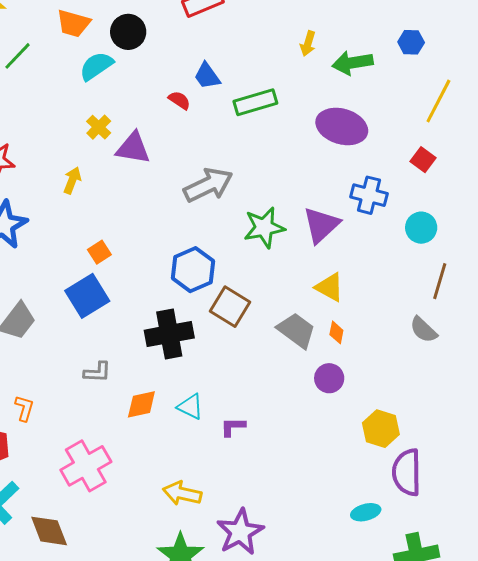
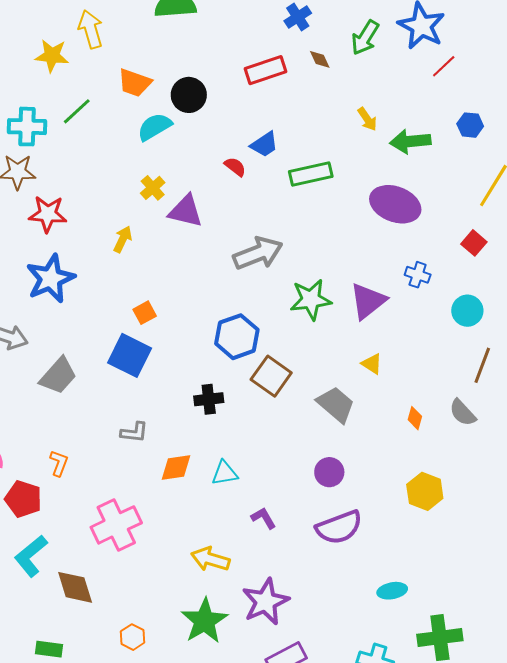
yellow arrow: (308, 44) -> (367, 119), turned -55
blue trapezoid: (207, 76) -> (264, 144), turned -92
blue cross: (369, 195) -> (418, 275), size x0.7
yellow triangle: (330, 287) -> (372, 364), size x0.7
blue square: (87, 296) -> (130, 355), turned -36
orange diamond: (336, 332) -> (415, 418), moved
black cross: (169, 334) -> (209, 399), size x0.6
purple circle: (329, 378) -> (329, 472), moved
cyan triangle: (190, 407) -> (225, 473), turned -40
purple L-shape: (233, 427) -> (264, 518), moved, turned 56
yellow hexagon: (381, 429) -> (425, 491), moved
purple semicircle: (407, 472) -> (339, 527), moved, turned -114

